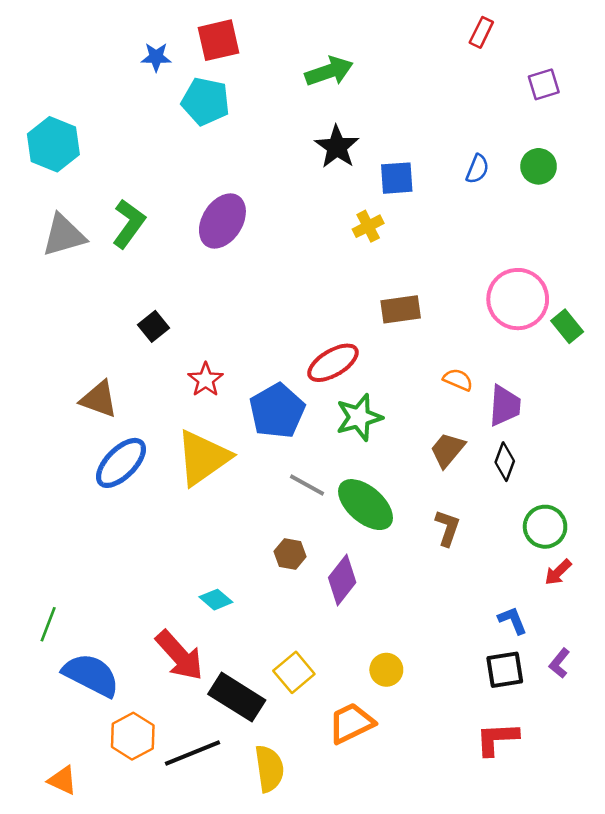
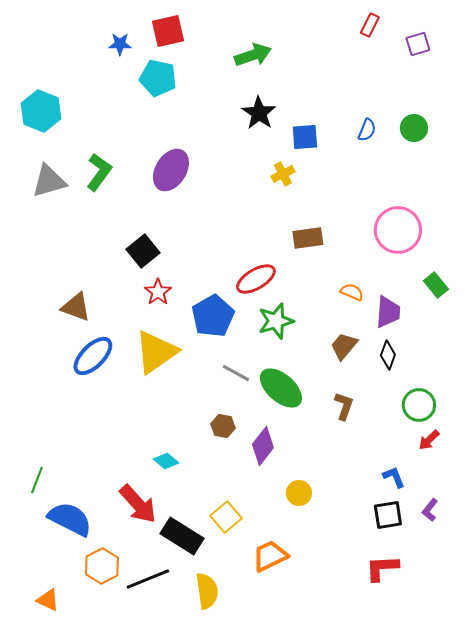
purple square: (544, 84) -> (418, 44), moved
black square: (153, 326) -> (143, 251), moved, size x1.4
green rectangle: (567, 326) -> (436, 285), moved
yellow circle: (386, 670) -> (299, 493), moved

